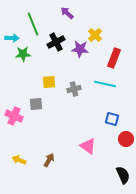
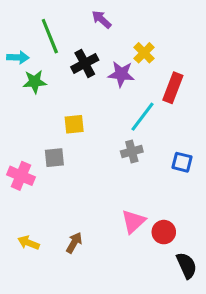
cyan line: (105, 84) -> (142, 117), moved, turned -65
gray cross: (74, 89) -> (132, 152), moved
blue square: (112, 119) -> (182, 162), moved
red circle: (126, 139) -> (164, 232), moved
pink triangle: (88, 146) -> (133, 221), turned 42

